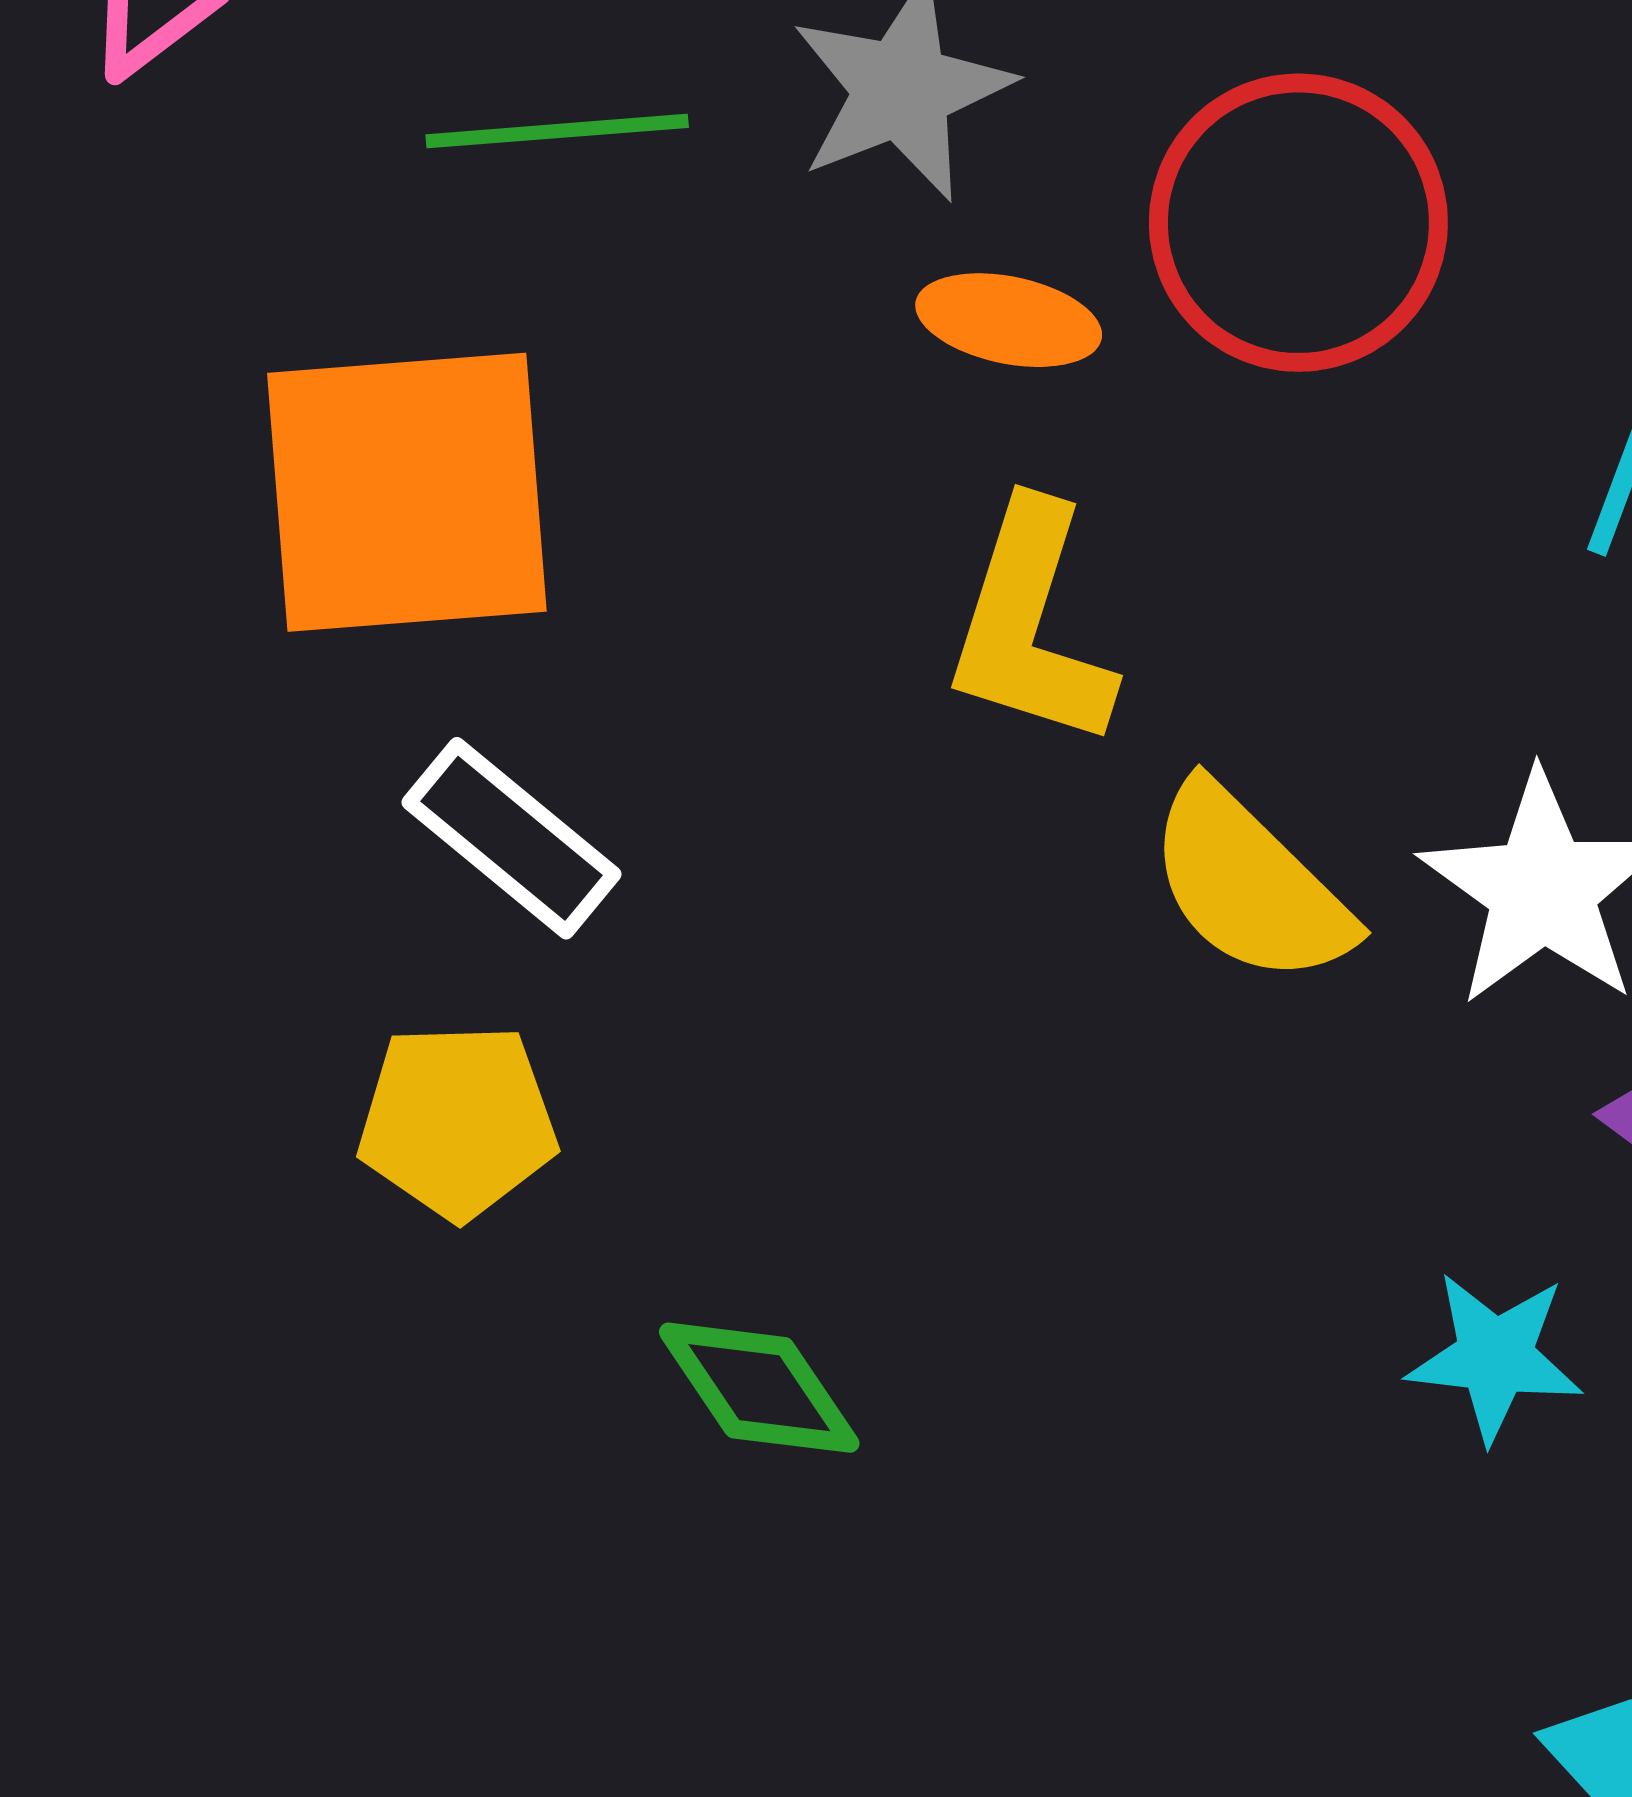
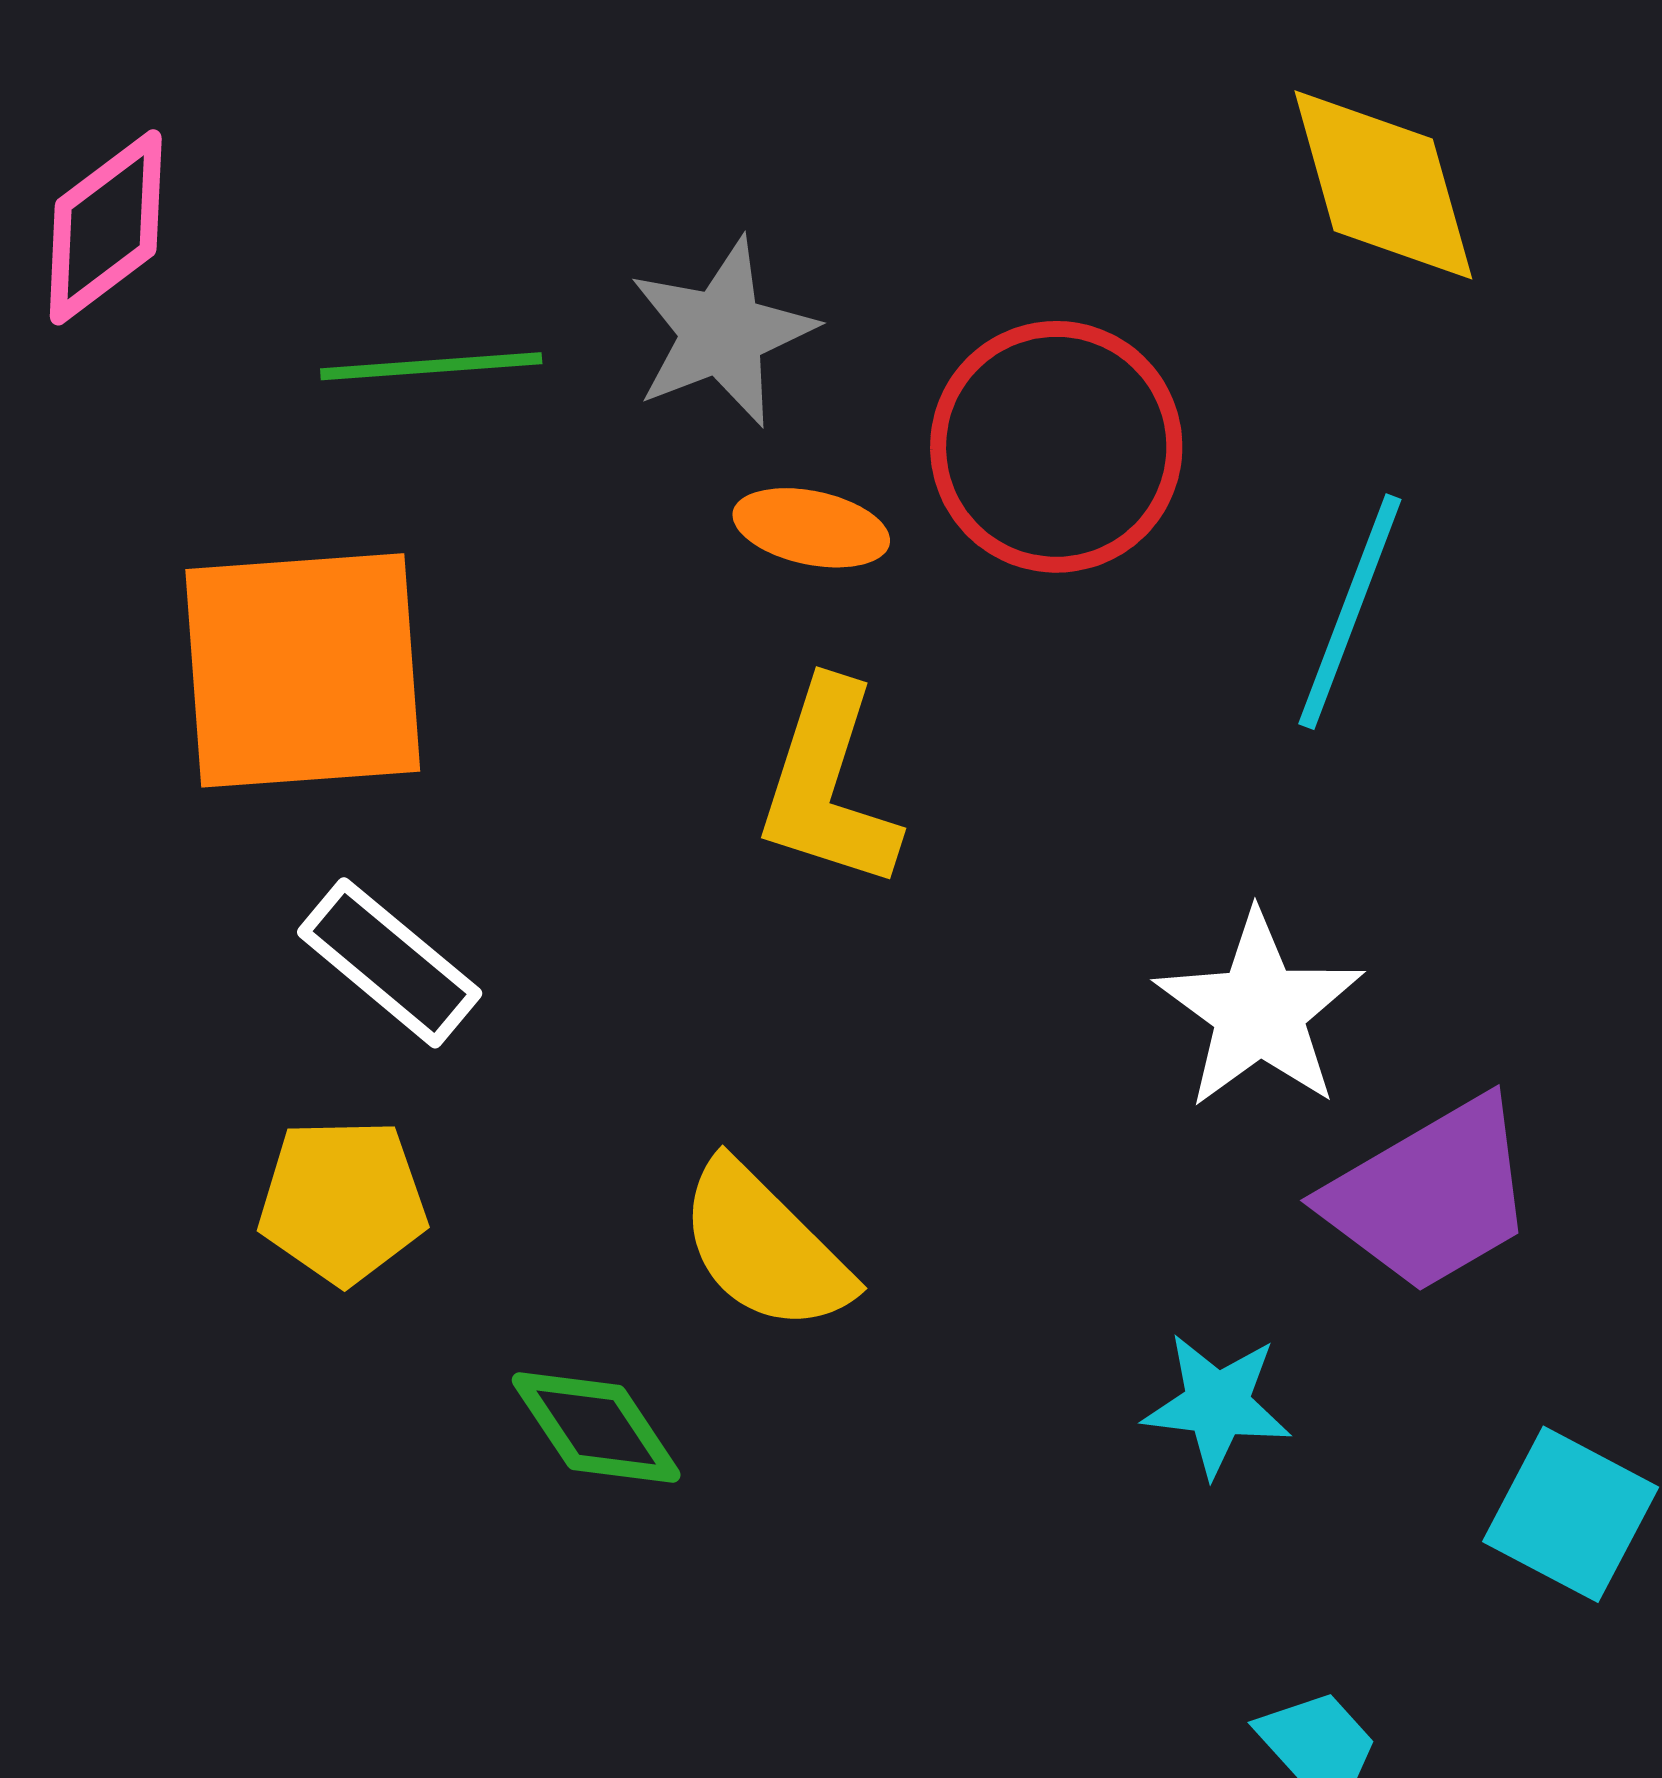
yellow semicircle: (1250, 885) -> (765, 1247), moved

